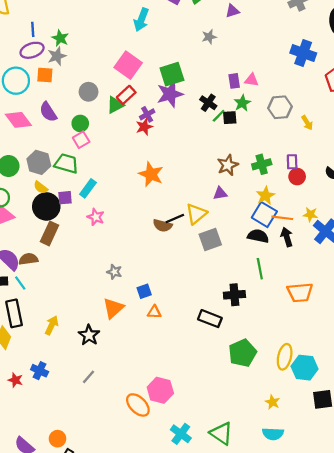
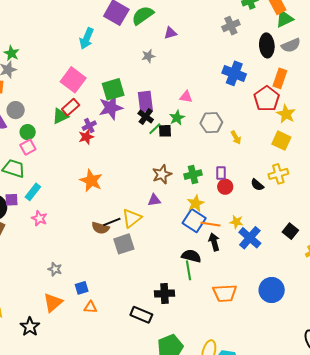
purple rectangle: (234, 81) -> (145, 101), moved, size x1.5
gray circle: (89, 92) -> (16, 110), moved
black semicircle: (258, 236) -> (191, 256), moved
gray square: (210, 240) -> (124, 244), moved

